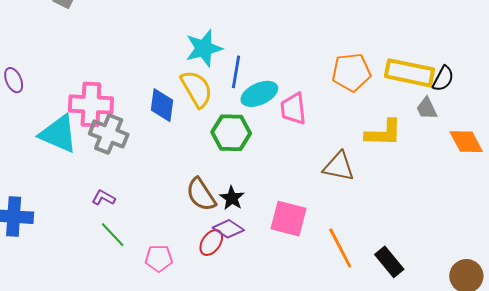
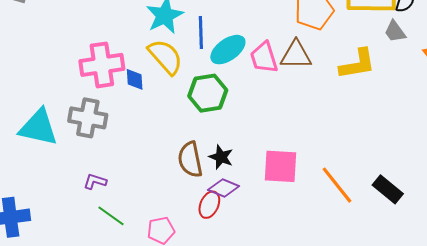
pink cross: (91, 104) -> (102, 65), moved
blue diamond: (162, 105) -> (135, 79), size x0.7
brown triangle: (339, 166) -> (296, 55), moved
brown semicircle: (201, 195) -> (190, 160), turned 33

